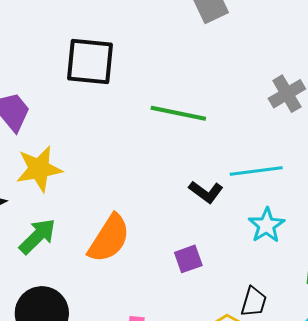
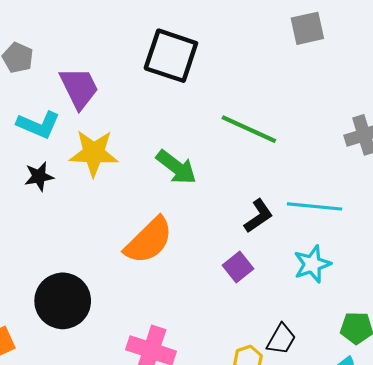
black L-shape: (206, 192) -> (258, 216), turned -84
green arrow: (37, 236) -> (176, 167), moved, turned 69
purple square: (188, 259) -> (238, 267), moved, turned -32

